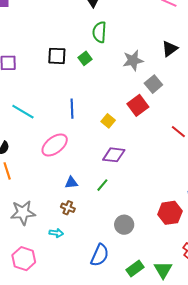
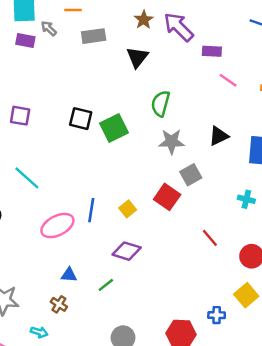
green semicircle: (99, 32) -> (161, 104), moved
green square: (85, 58) -> (114, 128), size x1.6
red square: (138, 105) -> (167, 197), turned -30
blue line: (72, 109) -> (91, 210), moved

